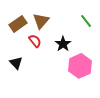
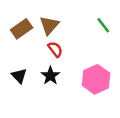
red semicircle: (35, 41) -> (55, 49), moved
black star: (63, 44) -> (50, 76), moved

